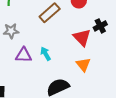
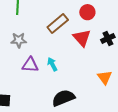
red triangle: (82, 38) -> (82, 38), moved
orange triangle: (83, 65) -> (105, 77), moved

